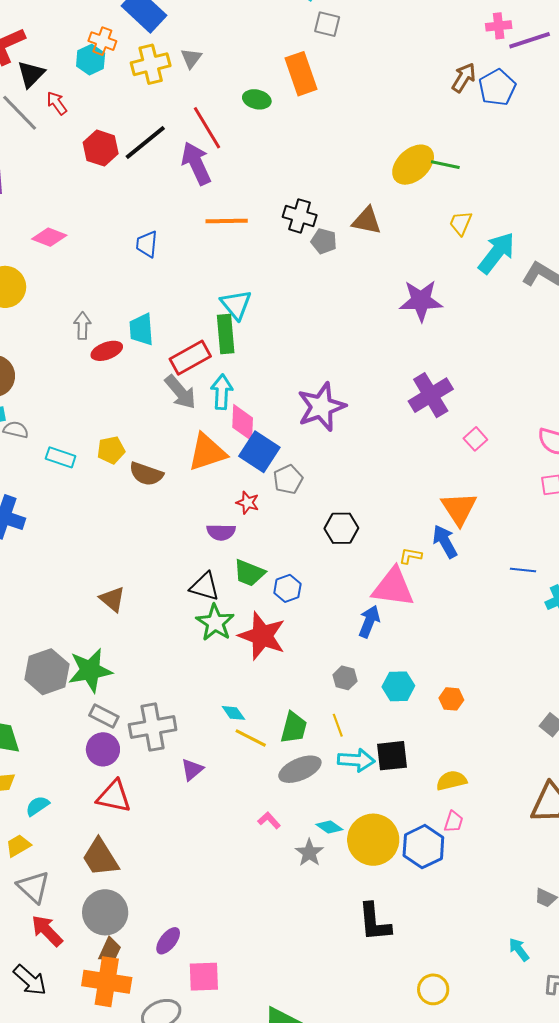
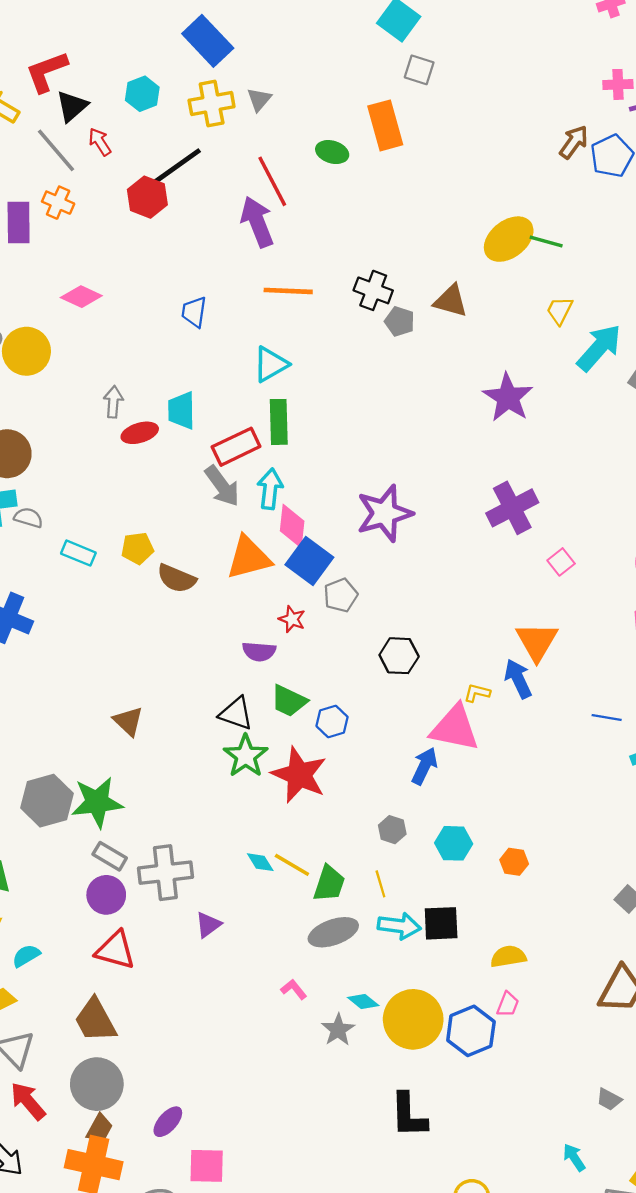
orange cross: (102, 41) -> (58, 203), moved
black line: (145, 142) -> (177, 166), moved
purple star: (421, 301) -> (508, 397), turned 30
cyan triangle: (236, 305) -> (271, 364), moved, turned 36
yellow line: (251, 738) -> (292, 865), moved

